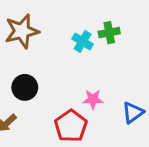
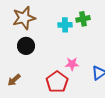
cyan cross: (83, 41) -> (65, 25), turned -32
black circle: (25, 87) -> (26, 46), moved

